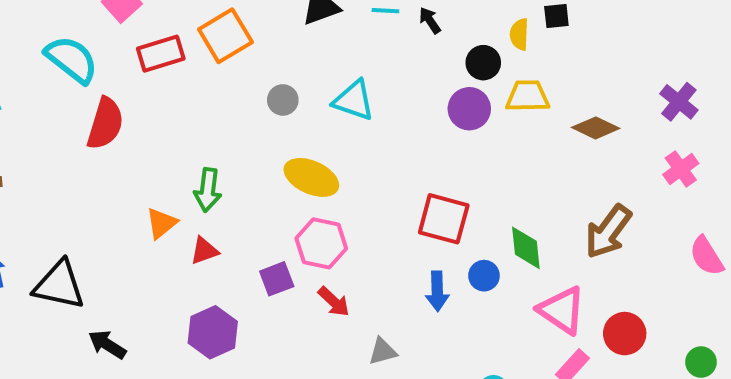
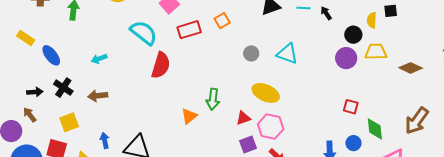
orange square: (225, 36) -> (222, 21), size x0.6
red square: (444, 219) -> (351, 107), moved, size x0.6
red triangle: (204, 251) -> (243, 118), moved

